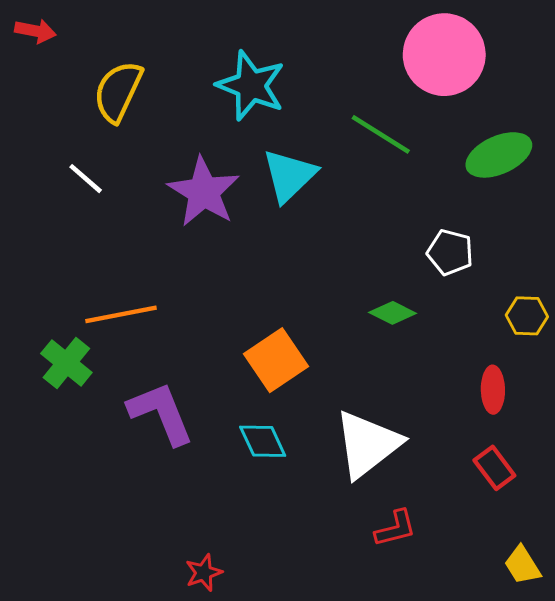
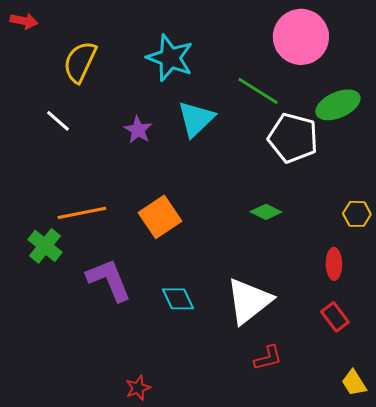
purple star: (204, 192) -> (138, 130), size x0.6
white pentagon: (450, 252) -> (293, 138), moved, size x1.6
orange square: (276, 360) -> (160, 217), moved

